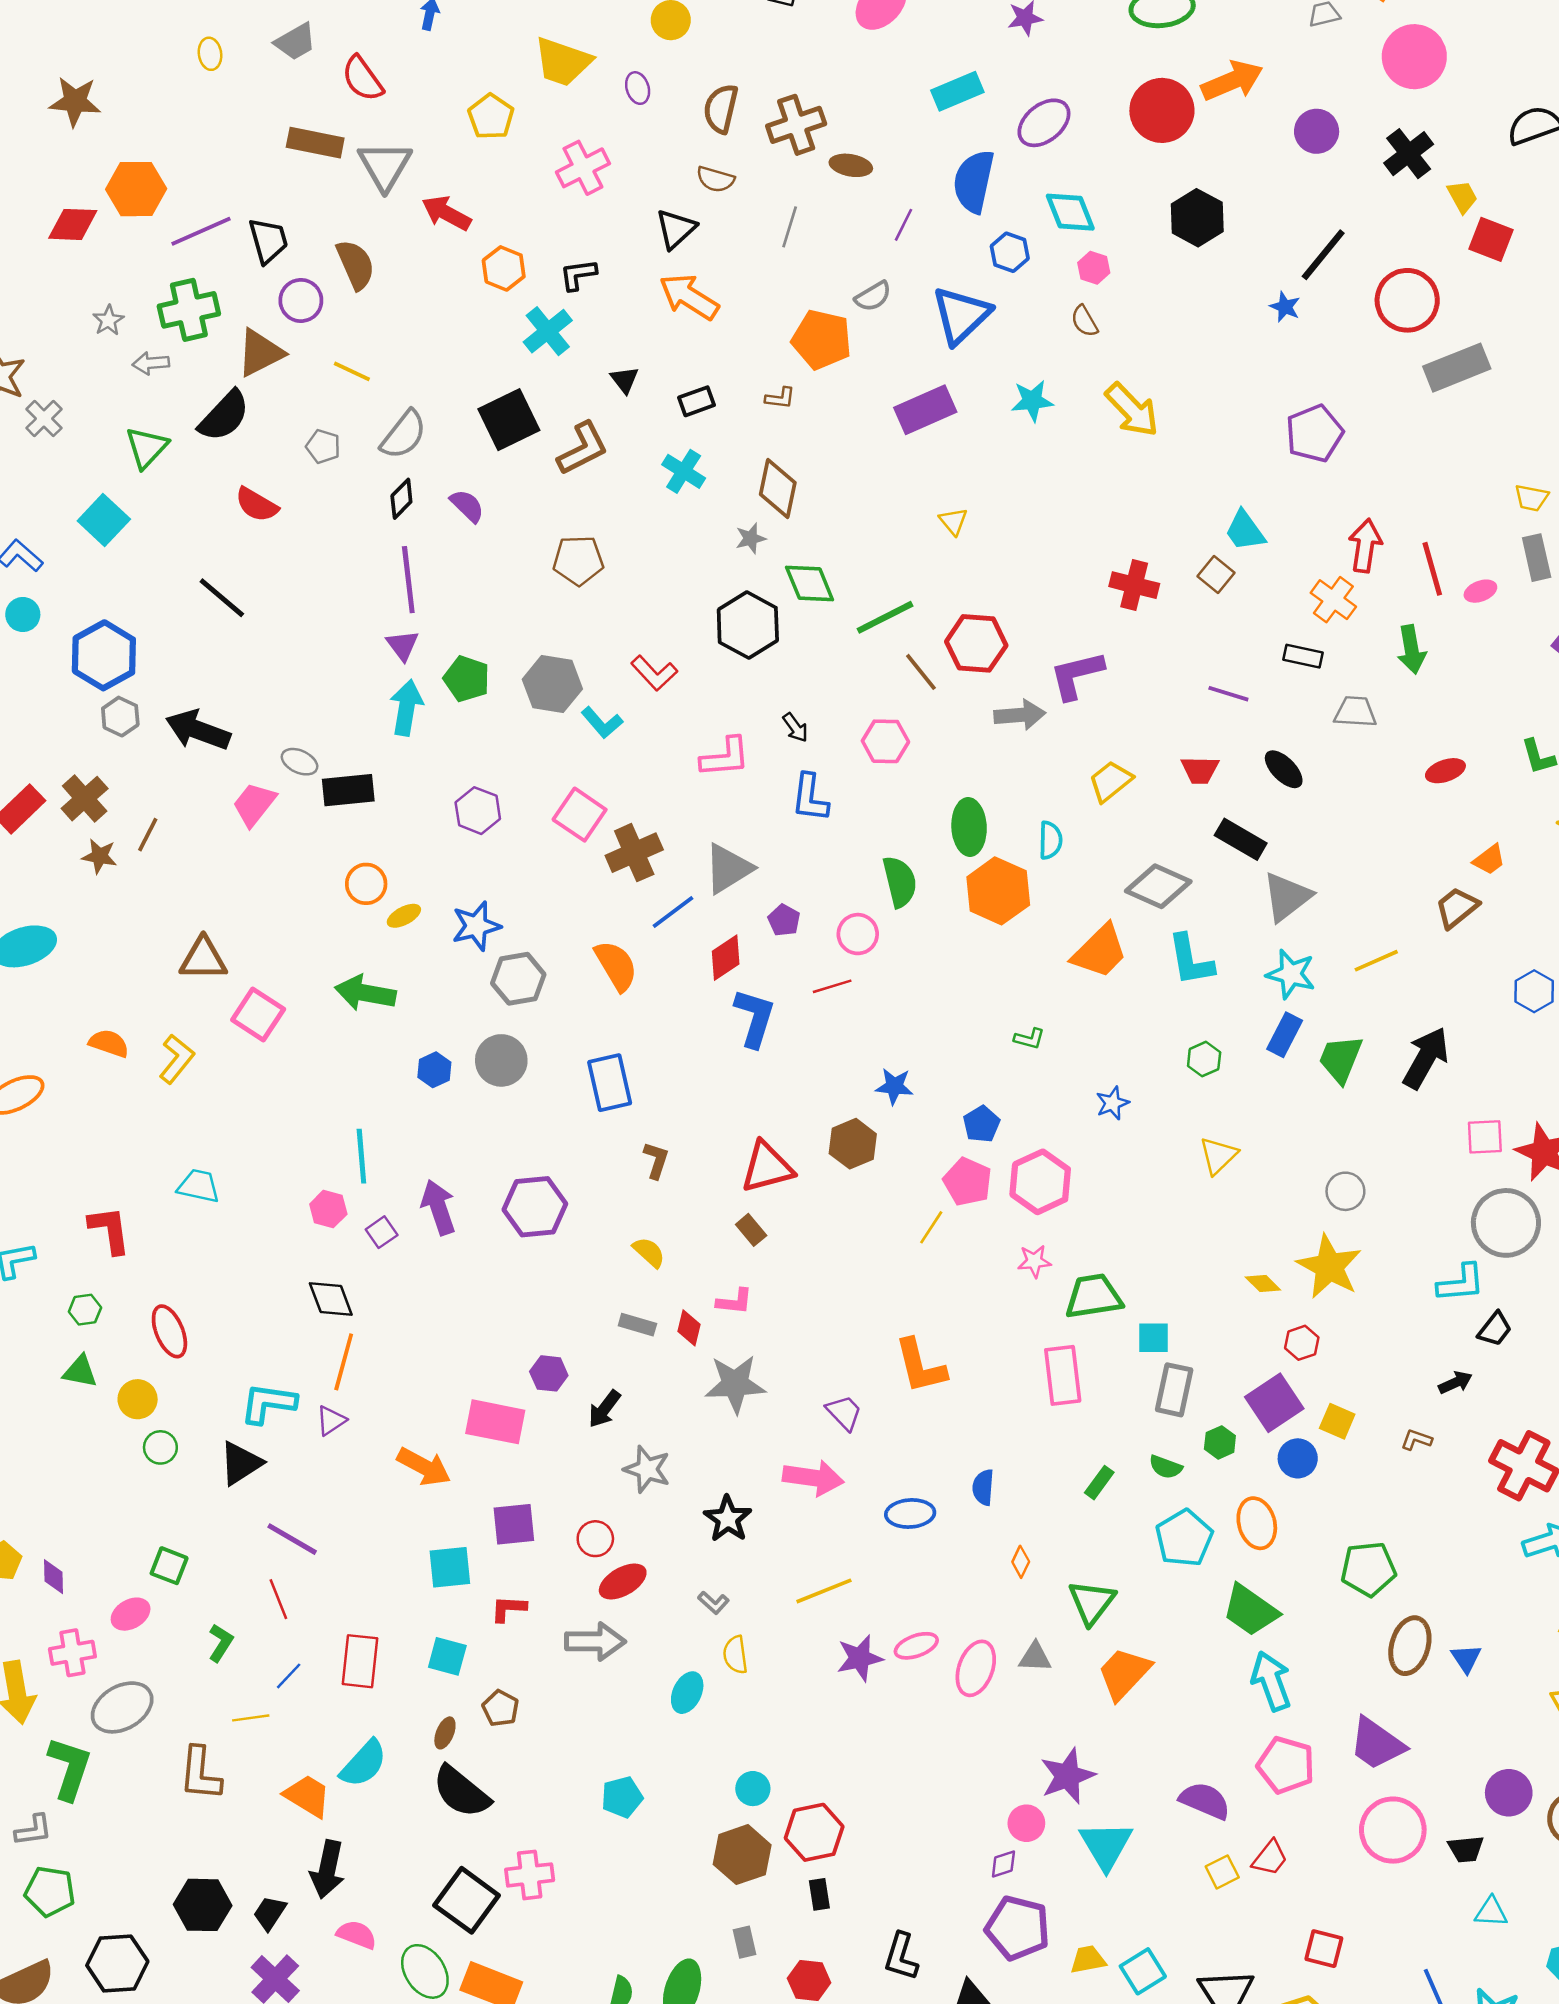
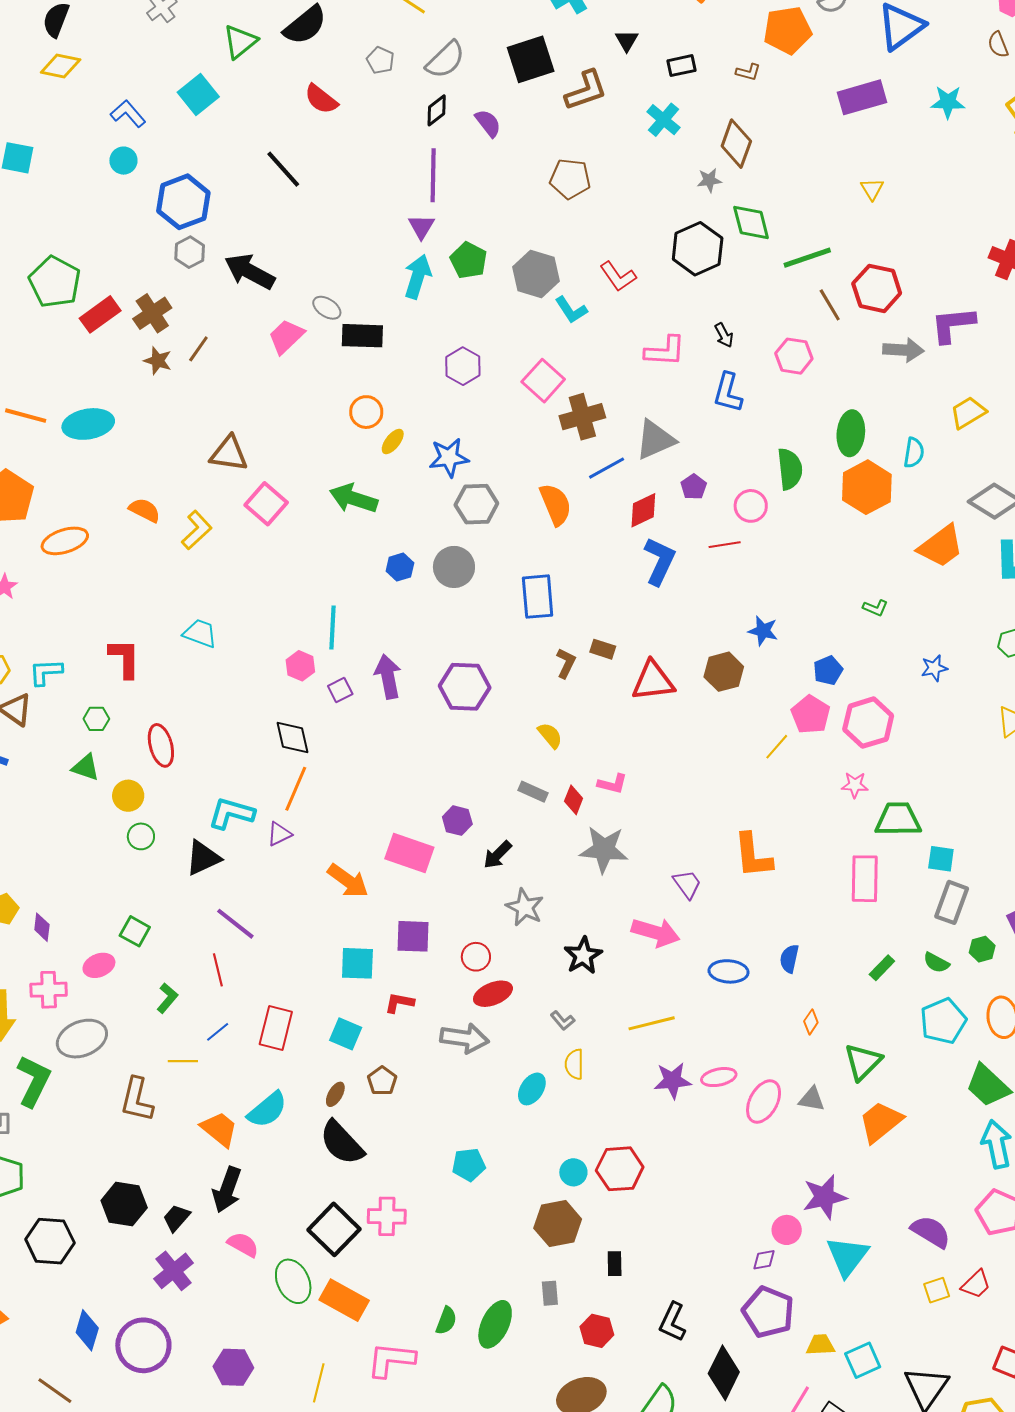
orange pentagon: (822, 339) -> (788, 30), turned -30
yellow ellipse: (404, 916) -> (393, 441), turned -32
brown rectangle: (751, 1230) -> (603, 649), moved, turned -40
red hexagon: (814, 1832) -> (620, 1169), moved

